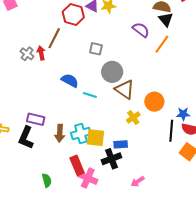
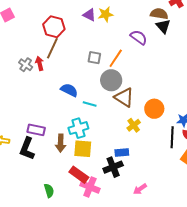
red hexagon: (73, 14) -> (54, 27), moved
orange line: (162, 44) -> (116, 58), moved
cyan cross: (81, 133) -> (78, 128), moved
yellow square: (96, 138) -> (83, 149), moved
red rectangle: (77, 165) -> (79, 175), turned -30

